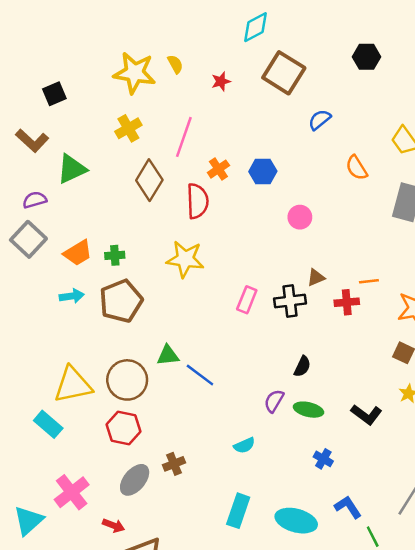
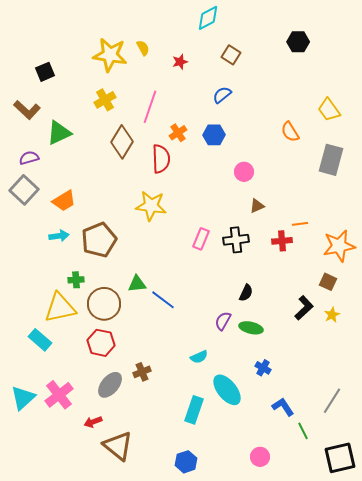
brown square: (284, 73) -> (231, 55), size x0.6
blue semicircle: (320, 120) -> (222, 95), moved
green cross: (115, 255) -> (76, 280), moved
brown triangle: (316, 278) -> (257, 206), moved
black L-shape: (366, 414) -> (304, 308), moved, turned -80
cyan triangle: (28, 521) -> (23, 398), moved
cyan ellipse: (296, 521) -> (227, 390), moved, turned 36
red arrow: (114, 526) -> (93, 422), turned 138

